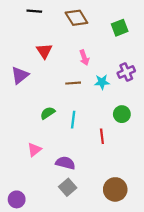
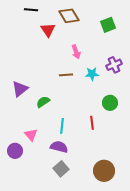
red triangle: (44, 51) -> (48, 30), moved
purple triangle: (20, 75) -> (20, 89), moved
cyan line: (73, 120) -> (62, 126), moved
pink triangle: (34, 150) -> (31, 135), turned -32
purple circle: (17, 199) -> (15, 151), moved

